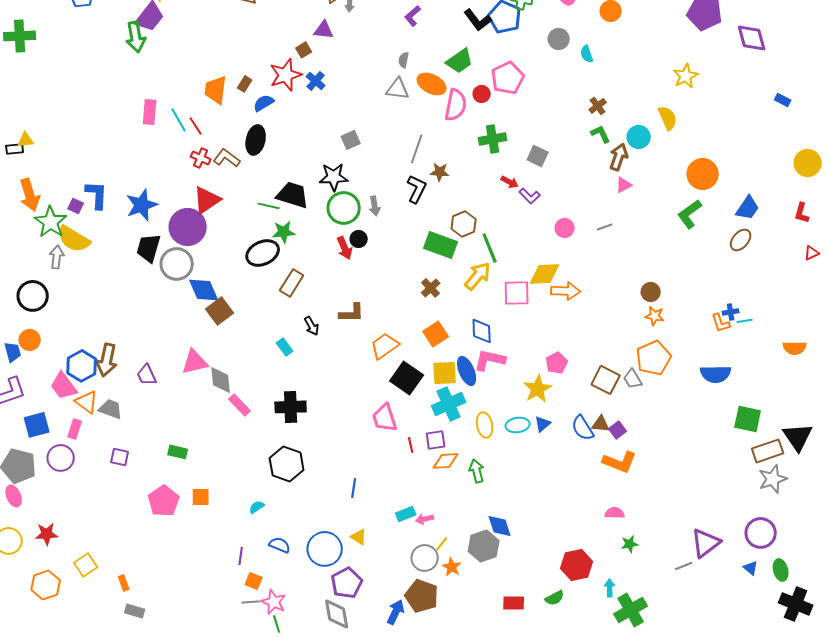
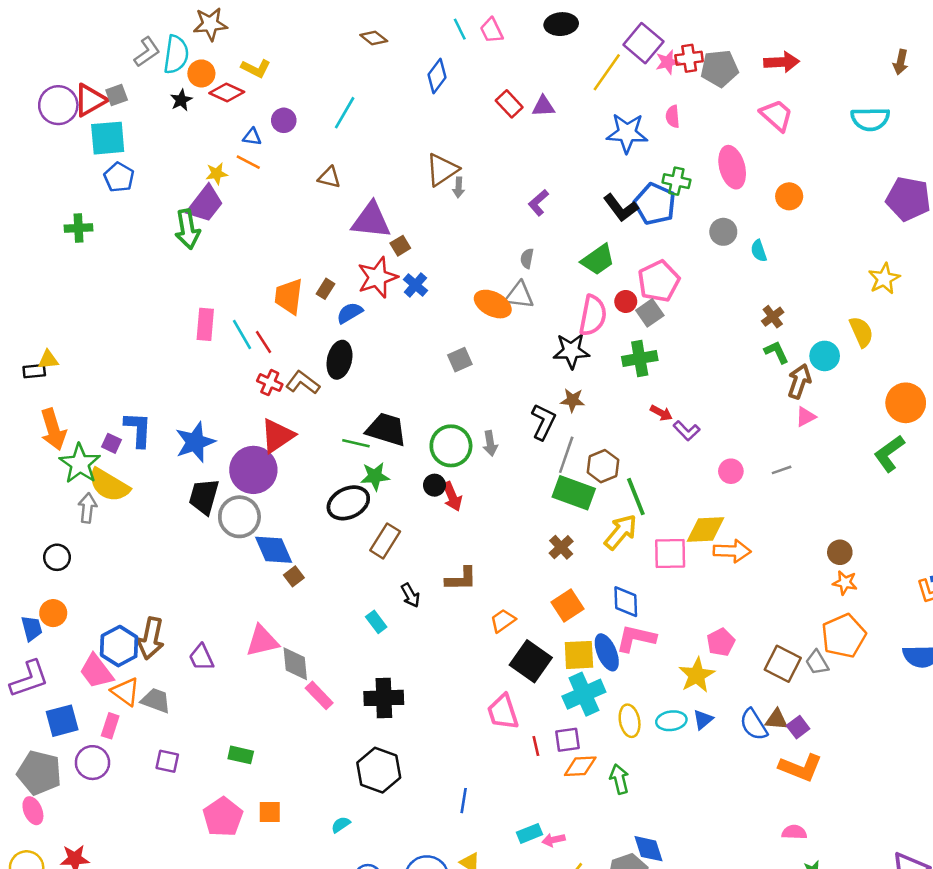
purple triangle: (324, 30) -> (371, 220), moved, size x1.6
green cross: (20, 36) -> (79, 228), moved, size x0.7
orange ellipse: (432, 84) -> (493, 304), moved
gray line: (417, 149) -> (566, 455), moved
gray square: (538, 156) -> (650, 313), moved, turned 30
black star: (334, 177) -> (571, 351), moved
black circle: (359, 239) -> (434, 485), moved
black circle: (33, 296) -> (57, 557), size x0.7
brown square: (220, 311) -> (294, 576), size x0.6
orange trapezoid: (385, 346) -> (503, 621), size x0.7

